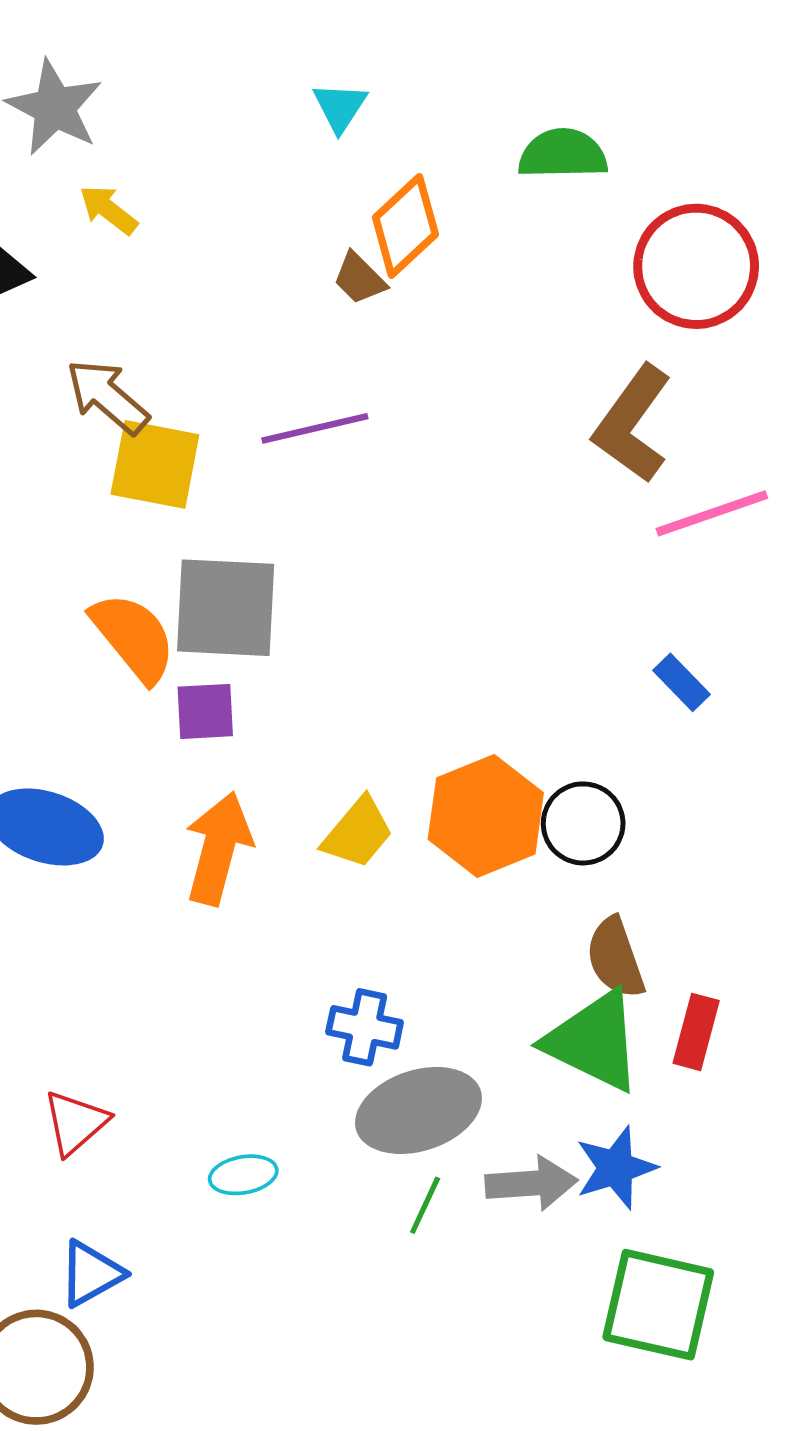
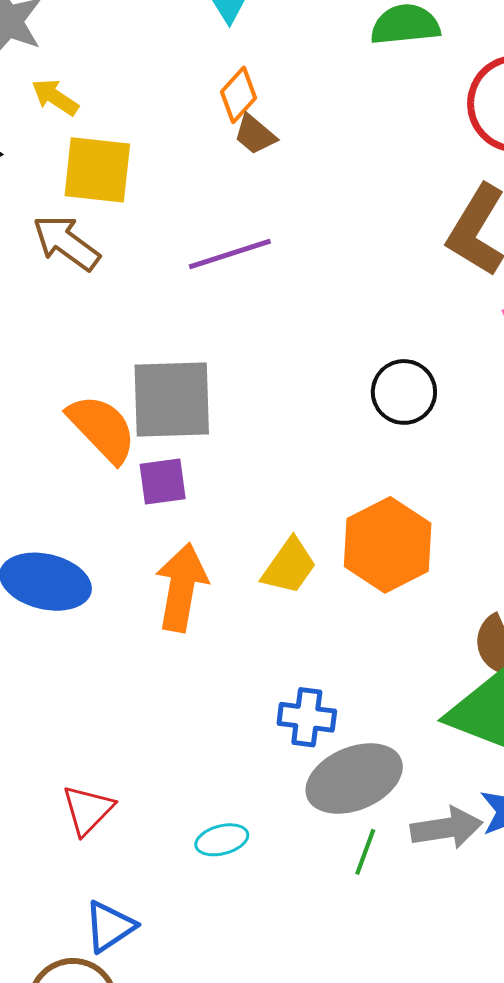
orange diamond: (405, 226) -> (239, 95), moved, size x0.7
yellow square: (155, 464) -> (97, 170), moved
black circle: (583, 823) -> (404, 392), moved

